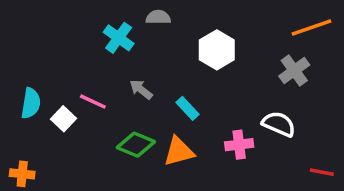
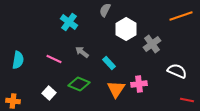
gray semicircle: (158, 17) -> (105, 10), moved, turned -64
gray cross: (294, 71) -> (152, 44), moved
white square: (64, 119) -> (49, 93), moved
white semicircle: (279, 124) -> (177, 71), moved
orange triangle: (179, 151) -> (116, 89), moved, turned -42

